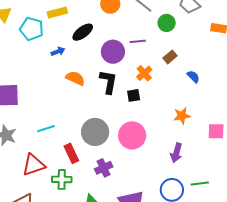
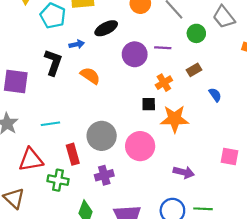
black L-shape: (108, 82) -> (53, 62), moved
orange star: (182, 116) -> (175, 119), moved, size x1.5
purple arrow: (176, 153) -> (184, 172), turned -102

